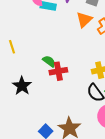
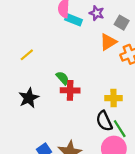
yellow line: (12, 47) -> (27, 55), turned 56

